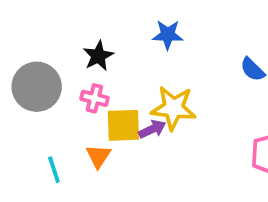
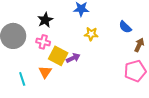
yellow star: (173, 108) -> (91, 34), moved, size x0.6
yellow square: (123, 125) -> (58, 56), turned 30

